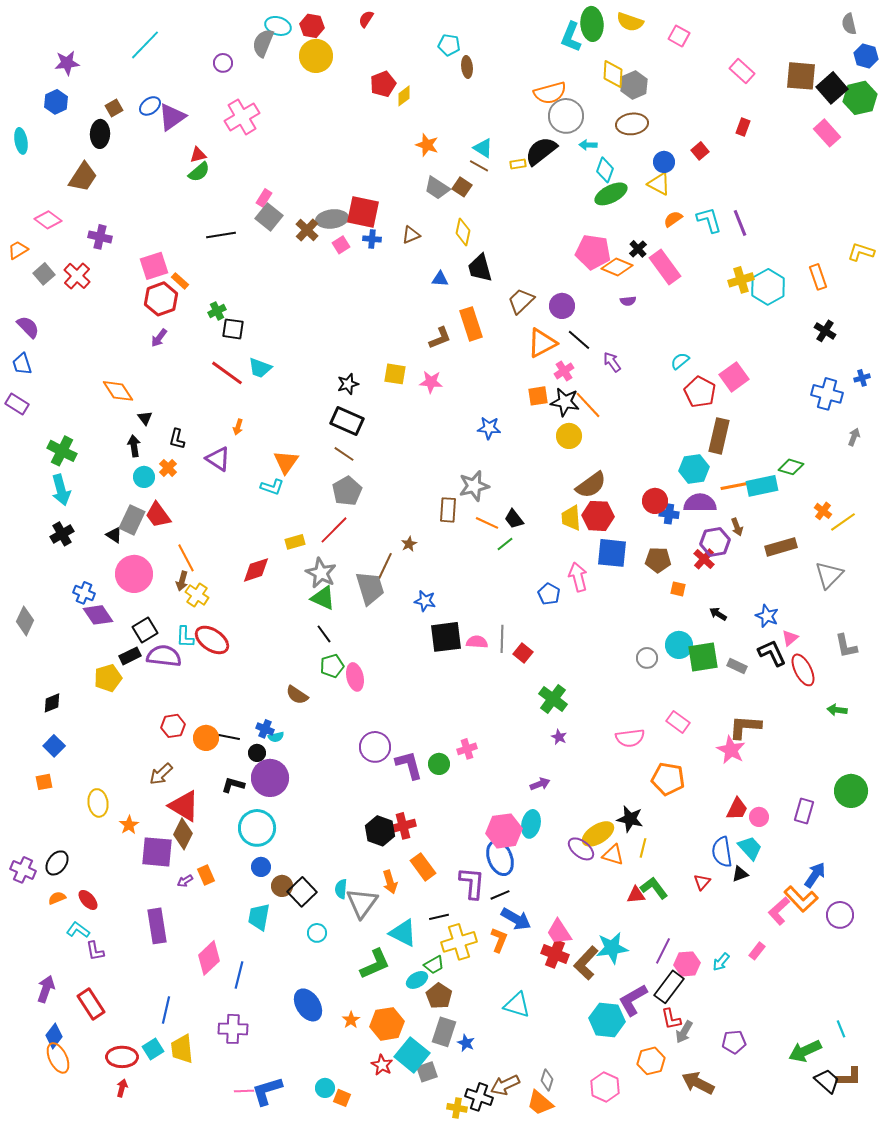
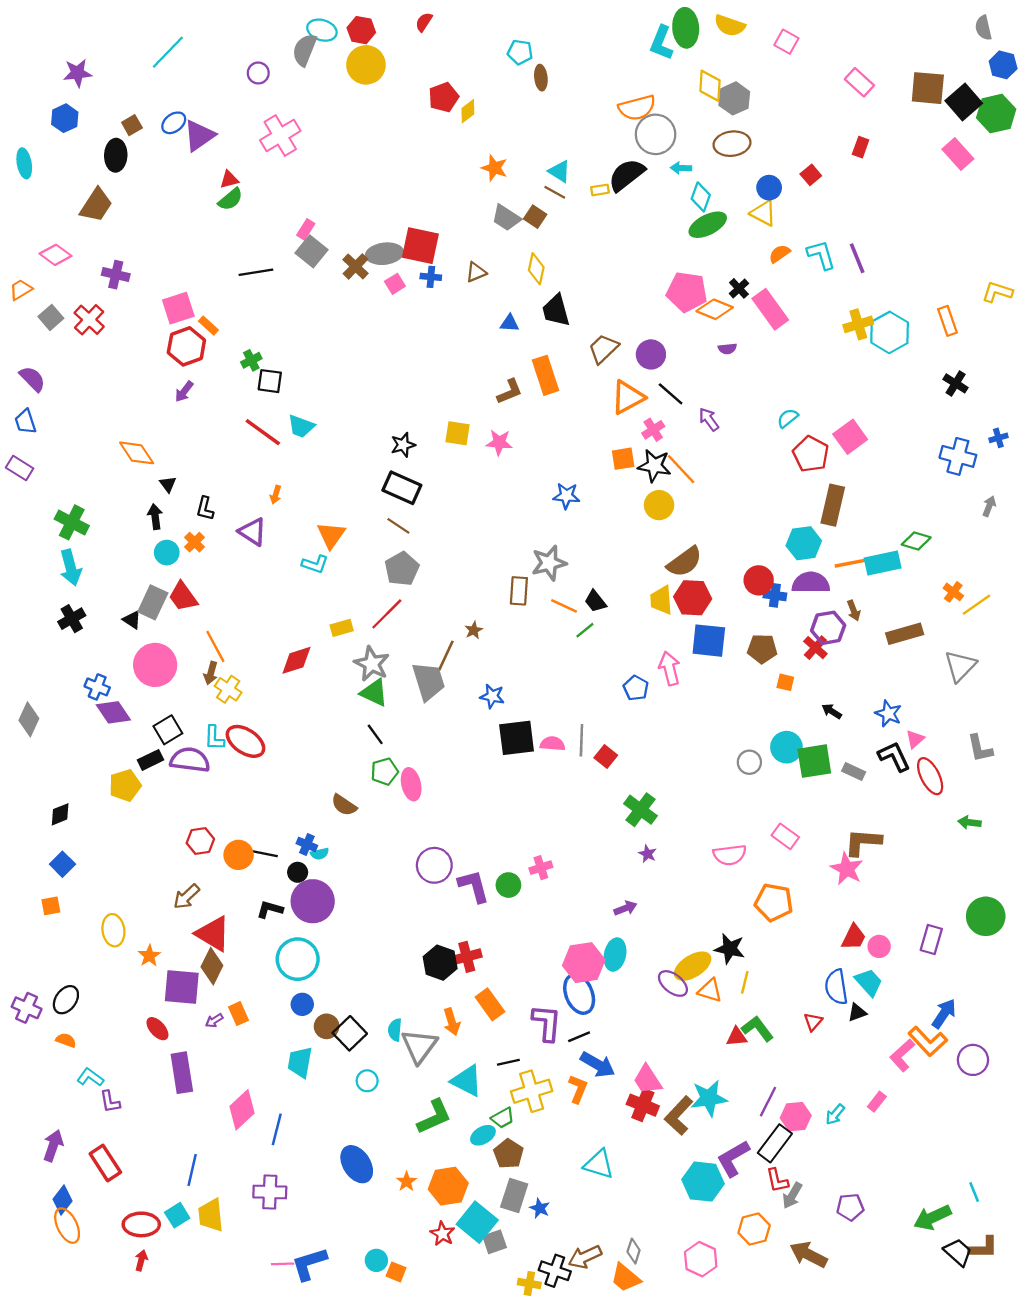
orange semicircle: (57, 898) -> (66, 1040), turned 42
red ellipse: (88, 900) -> (157, 1029), moved

